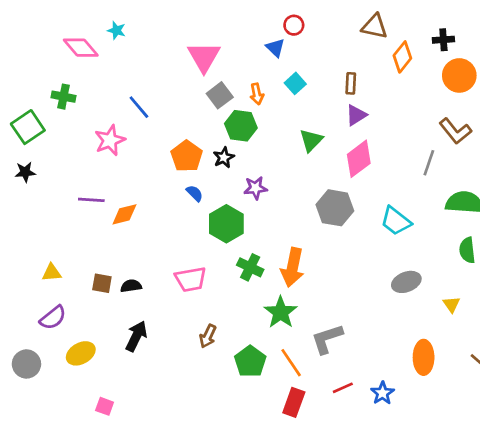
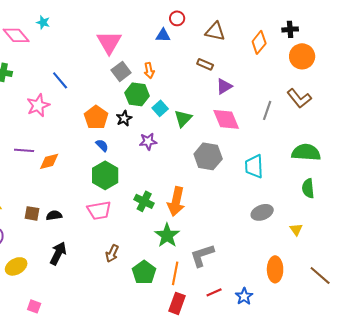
brown triangle: (375, 26) -> (215, 31), moved
blue triangle: (275, 48) -> (163, 35), turned -42
cyan square: (295, 83) -> (160, 108), moved
brown rectangle: (351, 83) -> (205, 64), moved, turned -70
green triangle: (311, 140) -> (183, 118), moved
pink diamond: (359, 159) -> (226, 119), turned -76
gray line: (429, 163) -> (267, 110), moved
cyan trapezoid: (396, 221) -> (254, 166), turned 50
green hexagon: (226, 224) -> (105, 175), moved
orange line: (291, 363) -> (175, 273), turned 45

